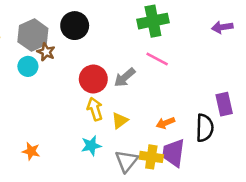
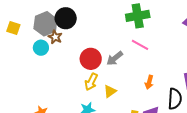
black circle: (75, 26) -> (66, 18), moved
yellow arrow: (95, 109) -> (91, 82), turned -138
orange arrow: (165, 123) -> (149, 82), moved, turned -56

